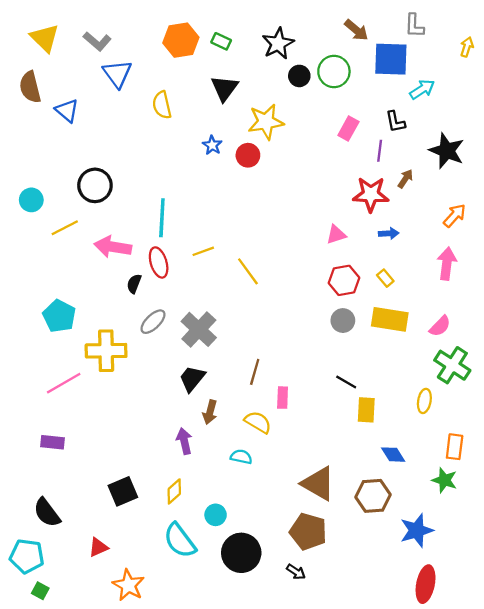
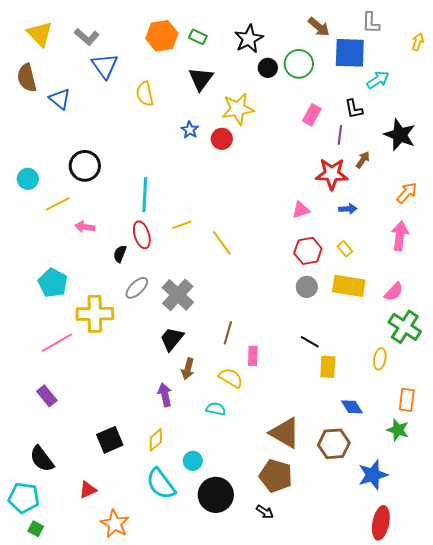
pink arrow: (113, 247) -> (85, 227), moved, size x0.6
purple rectangle: (52, 442) -> (47, 396), turned 45

